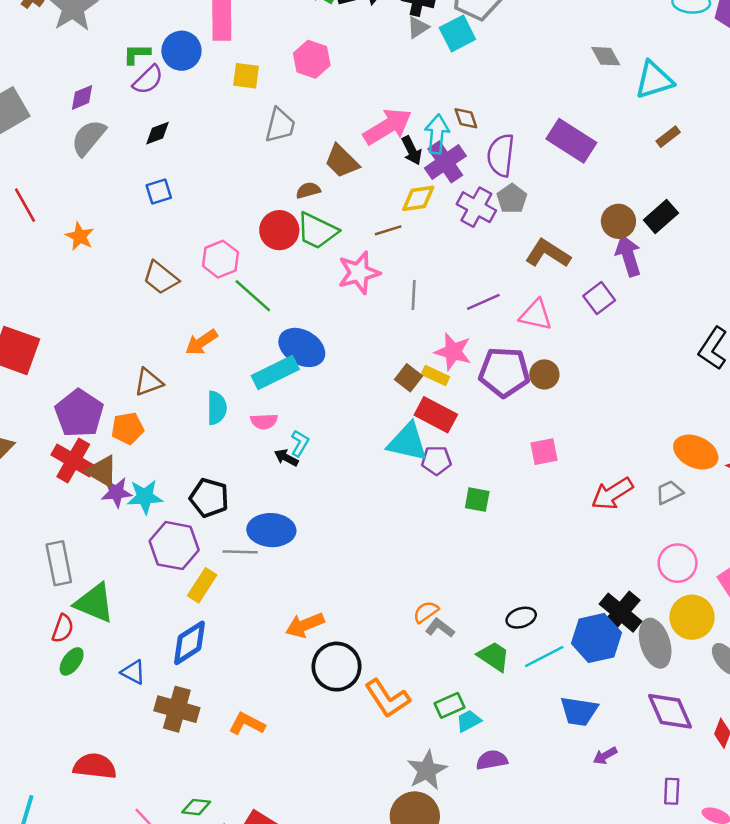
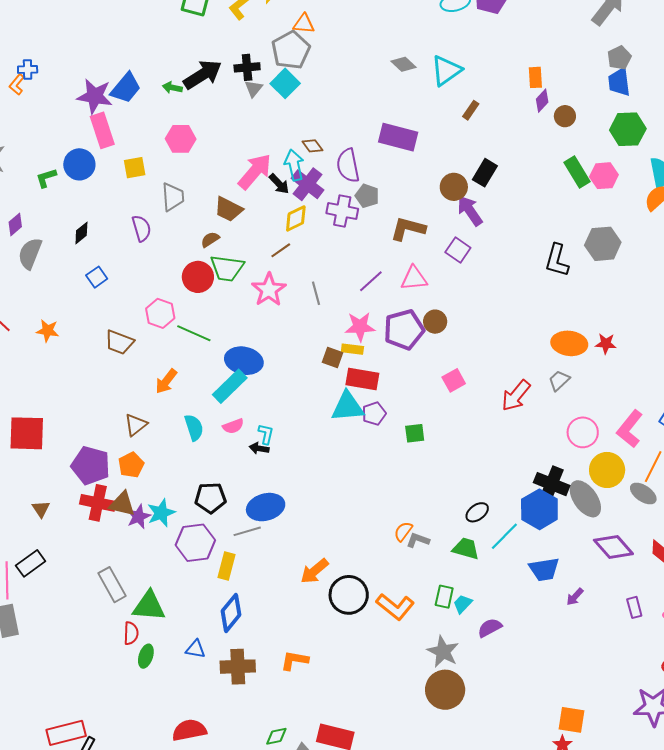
purple semicircle: (148, 80) -> (141, 228), moved, turned -44
green rectangle: (450, 705) -> (444, 597), turned -35

